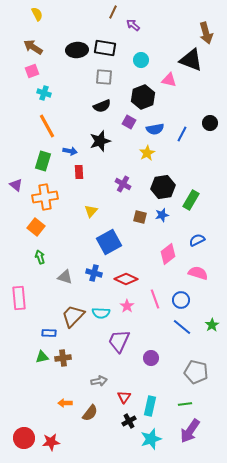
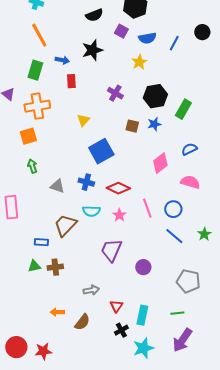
orange square: (36, 227) -> (28, 136), turned 36
cyan semicircle: (101, 313) -> (91, 211), moved

